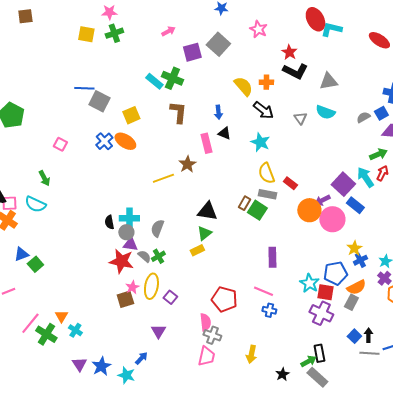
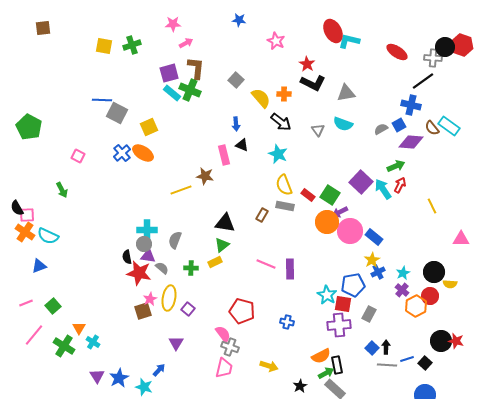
pink star: (109, 12) -> (173, 24), moved
gray square: (218, 44) -> (236, 80), moved, size x0.7
purple square: (192, 52) -> (169, 73), moved
brown L-shape: (178, 112) -> (196, 68), moved
brown star: (187, 164) -> (205, 176), turned -30
purple square: (343, 184) -> (361, 182), moved
cyan semicircle: (35, 204) -> (48, 236), moved
blue rectangle: (355, 205) -> (374, 237), moved
green square: (257, 210) -> (330, 195), moved
black semicircle: (109, 222) -> (127, 257), moved
green cross: (158, 256) -> (191, 268), moved, turned 32
green square: (35, 264) -> (53, 306), moved
orange semicircle: (356, 287) -> (321, 356), moved
pink line: (263, 291) -> (266, 264), moved
purple cross: (321, 313) -> (339, 325), turned -30
pink semicircle: (205, 322) -> (223, 334), turned -30
pink line: (30, 323) -> (34, 335), moved
yellow arrow: (251, 354) -> (269, 366), turned -84

